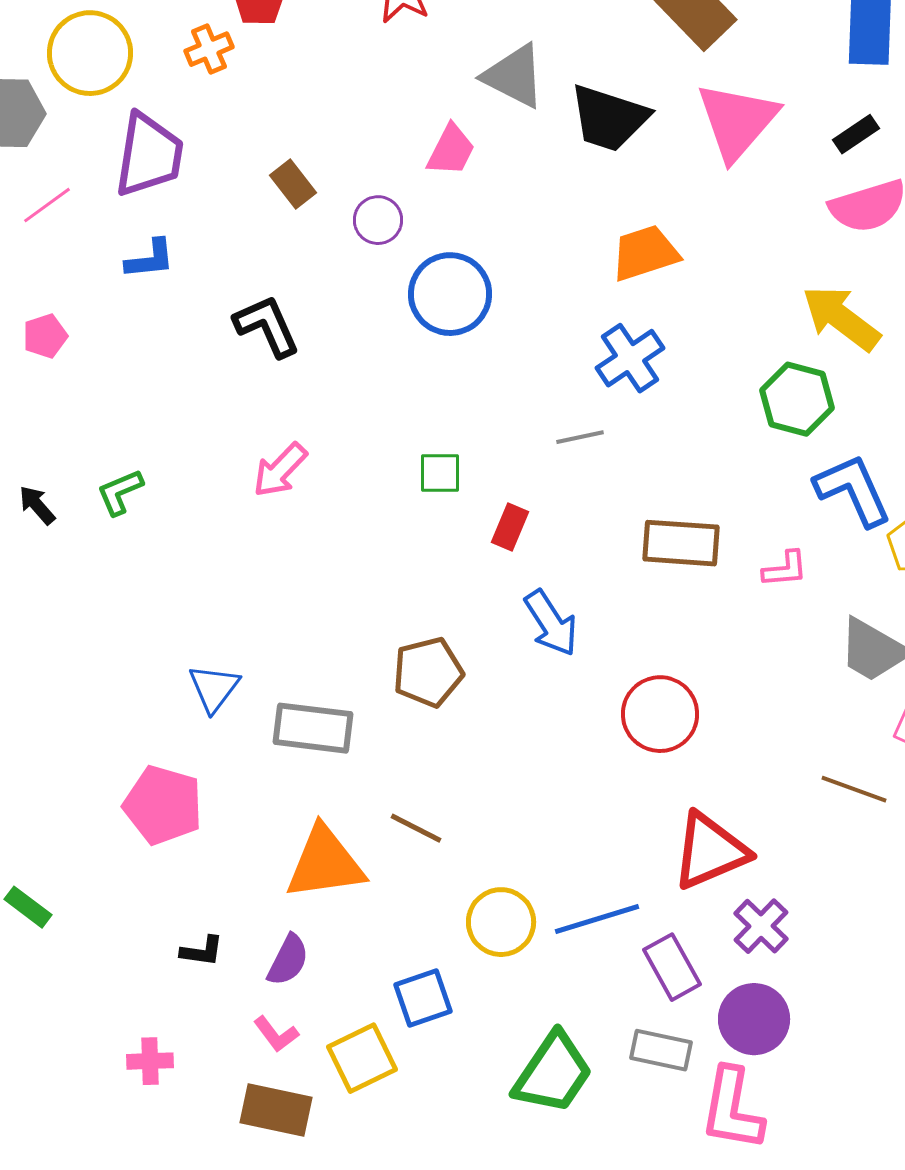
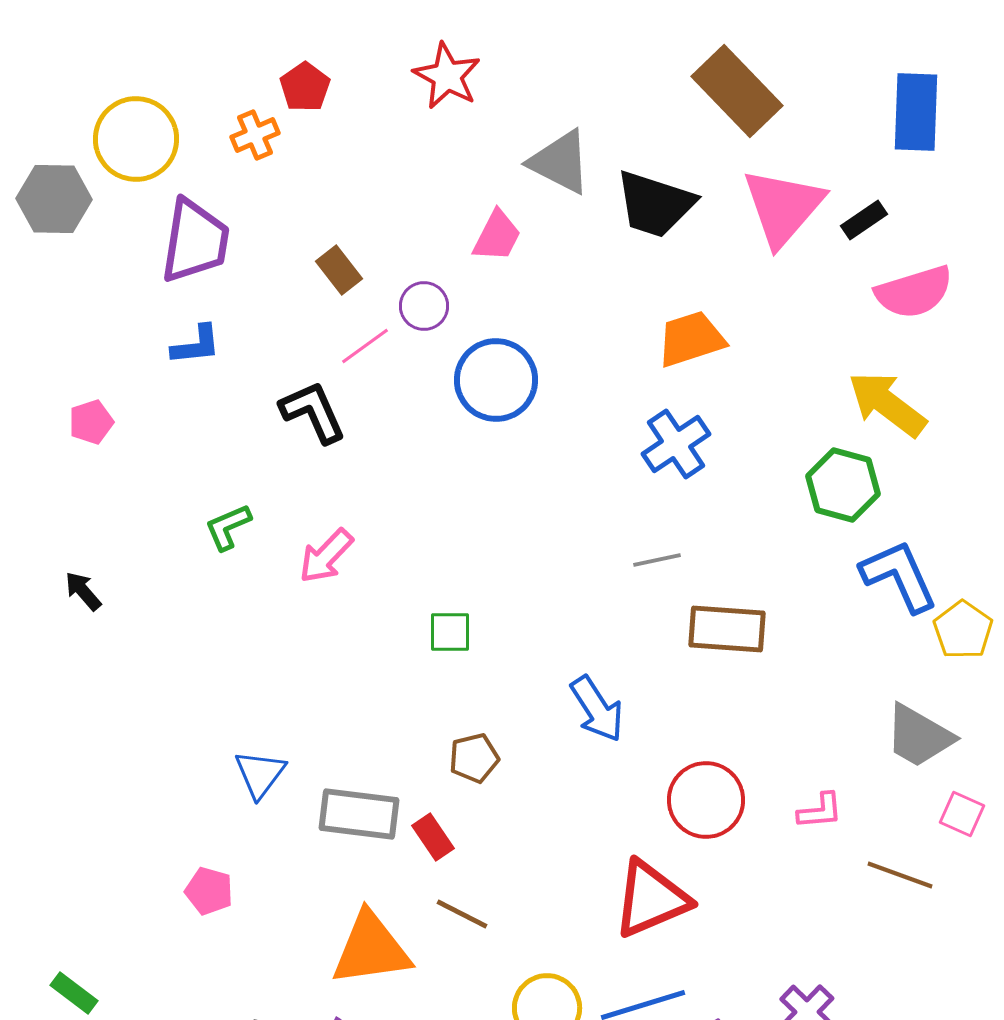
black rectangle: (856, 134) -> (864, 220), moved
pink line: (47, 205) -> (365, 346), moved
gray line: (580, 437) -> (657, 560), moved
green square: (440, 473) -> (450, 632), moved
green L-shape: (120, 492) -> (228, 527), moved
red rectangle: (510, 527) -> (433, 837), moved, turned -57
pink L-shape: (785, 569) -> (820, 811), moved
brown pentagon: (428, 672) -> (474, 758), size x0.7
pink pentagon: (163, 805) -> (209, 891), size x0.6
red triangle: (710, 851) -> (651, 899), moved

